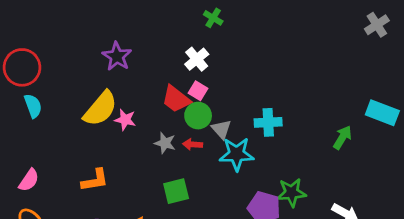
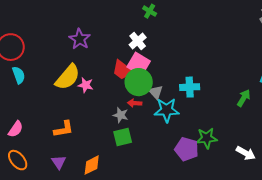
pink square: (198, 91) -> (139, 64), size x1.6
green circle: (198, 116) -> (139, 82), size x1.4
gray star: (165, 143) -> (121, 115), moved

